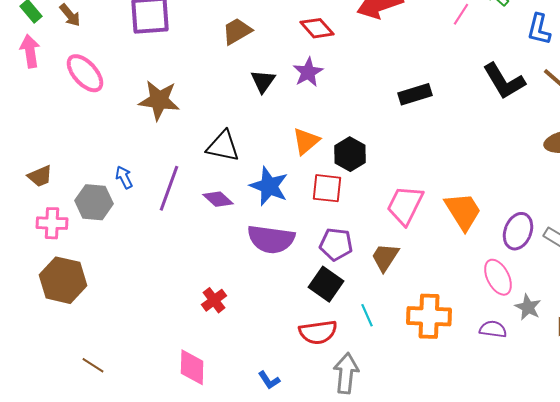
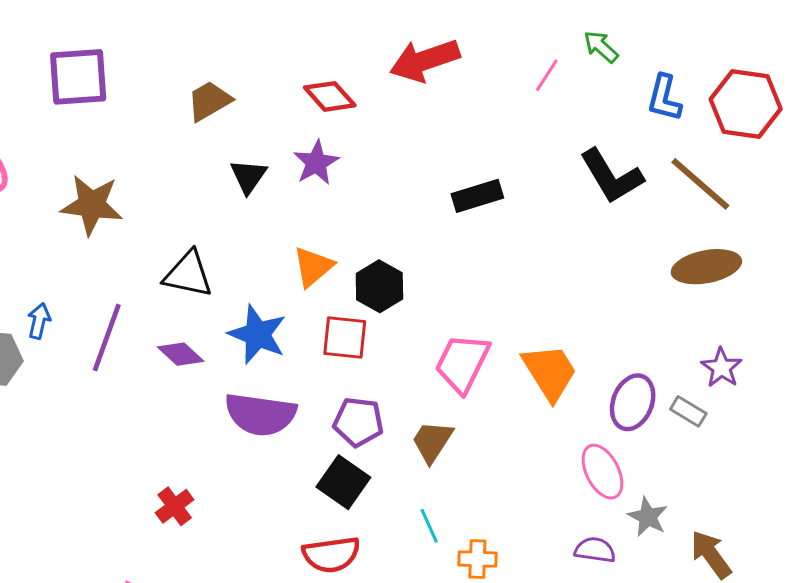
blue arrow: (124, 177) -> (39, 321), turned 40
cyan line: (367, 315) -> (429, 526), moved
orange cross: (429, 316) -> (477, 559), moved, size x0.6

